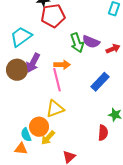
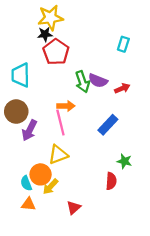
red pentagon: (53, 16) -> (56, 52), turned -30
cyan trapezoid: (21, 37) -> (21, 75), turned -55
purple arrow: (33, 63) -> (29, 130), moved
orange triangle: (21, 149) -> (28, 204), moved

